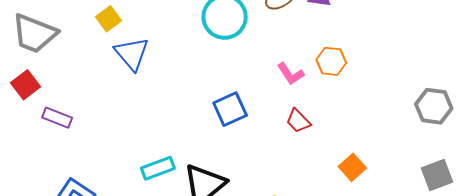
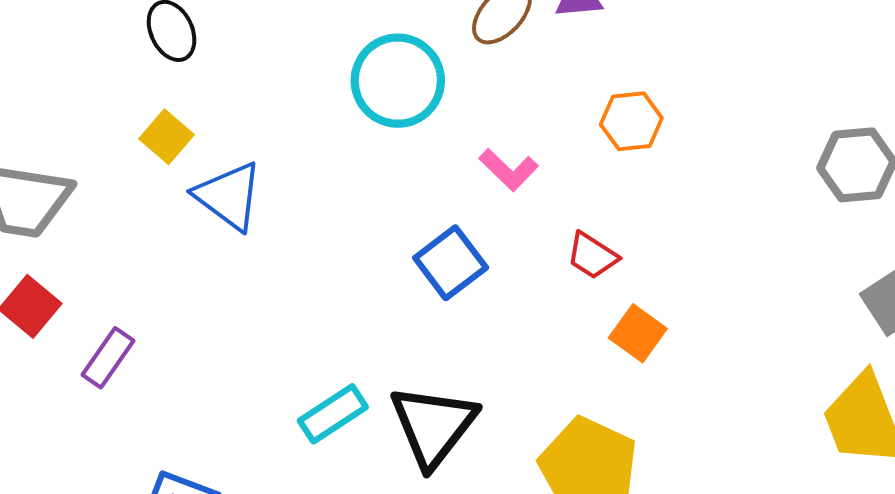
pink L-shape: (291, 74) -> (509, 170), moved
purple rectangle: (57, 118) -> (108, 358), turned -64
orange square: (352, 167) -> (638, 333), moved

